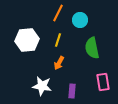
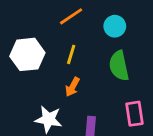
orange line: (58, 13) -> (71, 16), turned 30
cyan circle: (80, 20) -> (115, 26), moved

